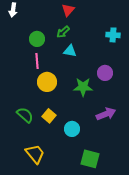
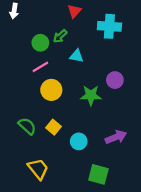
green arrow: (63, 32) -> (60, 36), moved
cyan cross: (113, 35) -> (109, 26), moved, size x1.5
pink line: (37, 61) -> (40, 67), turned 63
purple arrow: (106, 114) -> (116, 137), moved

